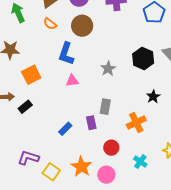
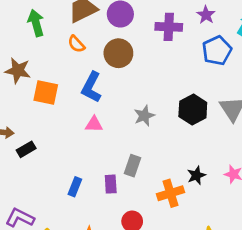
orange square: (31, 75) -> (46, 92), moved, turned 30
black star: (153, 97) -> (196, 175), moved
blue rectangle: (65, 129) -> (75, 187), turned -32

